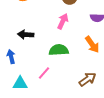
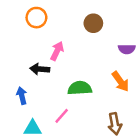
pink arrow: (63, 21) -> (57, 51), moved
brown arrow: (88, 79) -> (115, 124), turned 114

